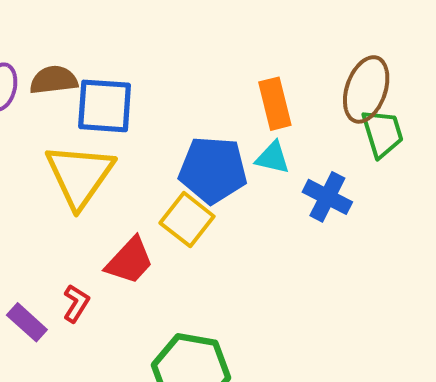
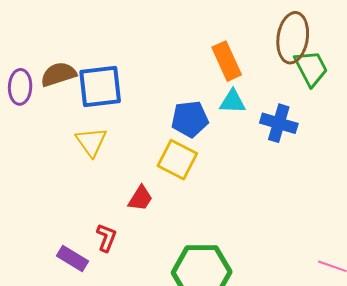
blue pentagon: (213, 170) -> (190, 119), size x0.7
yellow triangle: (80, 175) -> (91, 142), size x0.6
red trapezoid: (130, 261) -> (140, 198), size x0.7

